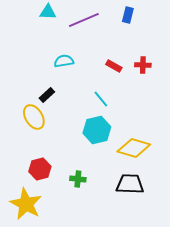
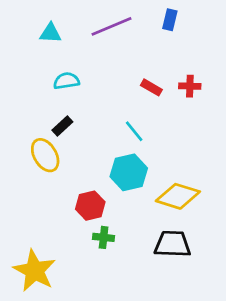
cyan triangle: (48, 12) -> (50, 33), moved
cyan semicircle: (64, 61) -> (66, 81), moved
red hexagon: (40, 169) -> (90, 206), moved

